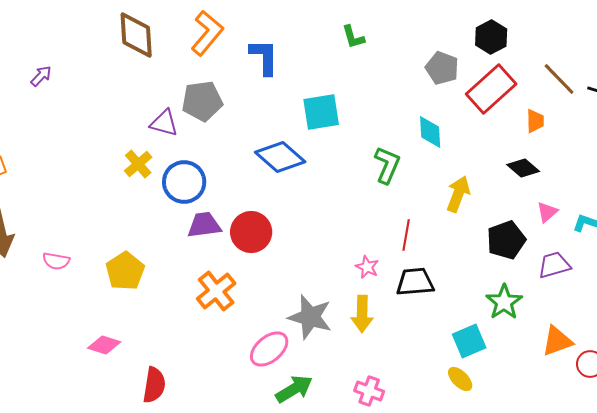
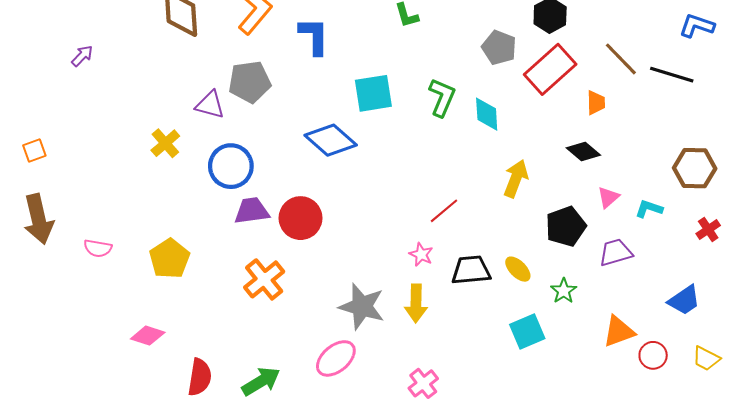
yellow cross: (138, 164) -> (165, 143), moved
green L-shape: (387, 165) -> (442, 97), moved
red line: (406, 235) -> (444, 211), moved, turned 40
green star: (504, 302) -> (564, 291), size x0.7
pink ellipse: (269, 349) -> (336, 358), moved
yellow ellipse: (460, 379) -> (518, 269), moved
green arrow: (294, 389) -> (261, 381), moved
pink cross: (369, 391) -> (423, 383), turned 32

